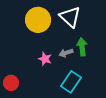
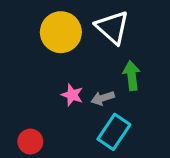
gray arrow: (66, 53) -> (103, 98), moved
red circle: (11, 83) -> (30, 142), moved

